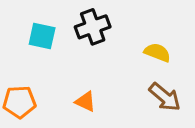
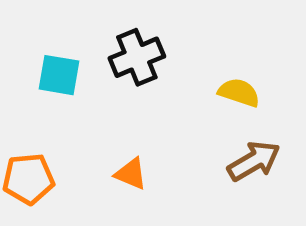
brown arrow: (165, 97) -> (254, 161), turned -68

